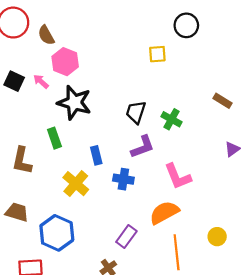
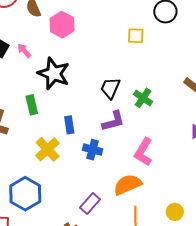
pink hexagon: (65, 62) -> (62, 25), moved
pink L-shape: (178, 176) -> (143, 152), turned 48

